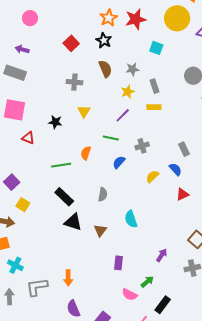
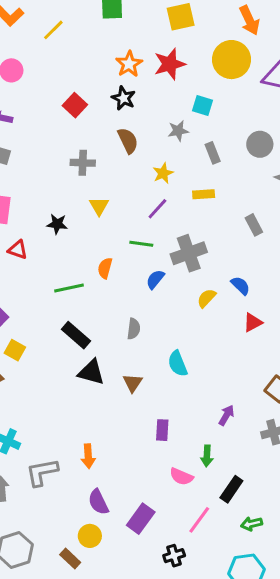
gray star: (132, 69) -> (178, 131), moved
gray rectangle: (155, 86) -> (213, 153), moved
gray cross: (142, 146) -> (189, 253), size x1.6
gray rectangle: (184, 149) -> (254, 225), moved
green arrow: (147, 282) -> (207, 456), turned 136

